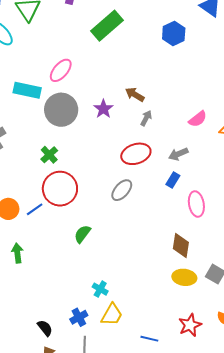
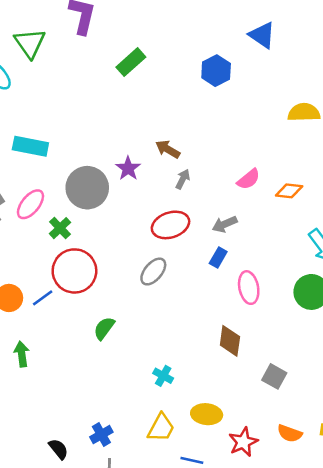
green rectangle: (107, 26) -> (131, 62), size x0.7
pink ellipse: (61, 70) -> (30, 204), moved
gray circle: (61, 110) -> (87, 188), moved
yellow ellipse: (184, 277) -> (207, 414), moved
cyan cross: (100, 289) -> (163, 376), moved
yellow trapezoid: (112, 315) -> (161, 428), moved

